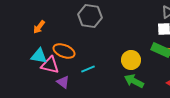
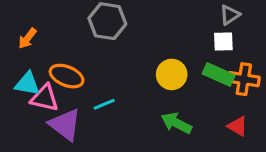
yellow circle: (131, 60) -> (172, 74), moved
purple triangle: (63, 82) -> (65, 125), size x1.6

